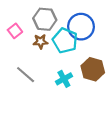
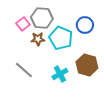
blue circle: (81, 27) -> (85, 25), moved, size x0.7
pink square: (15, 31) -> (23, 24), moved

